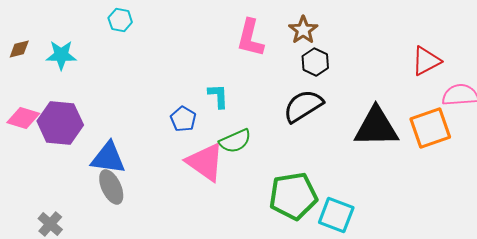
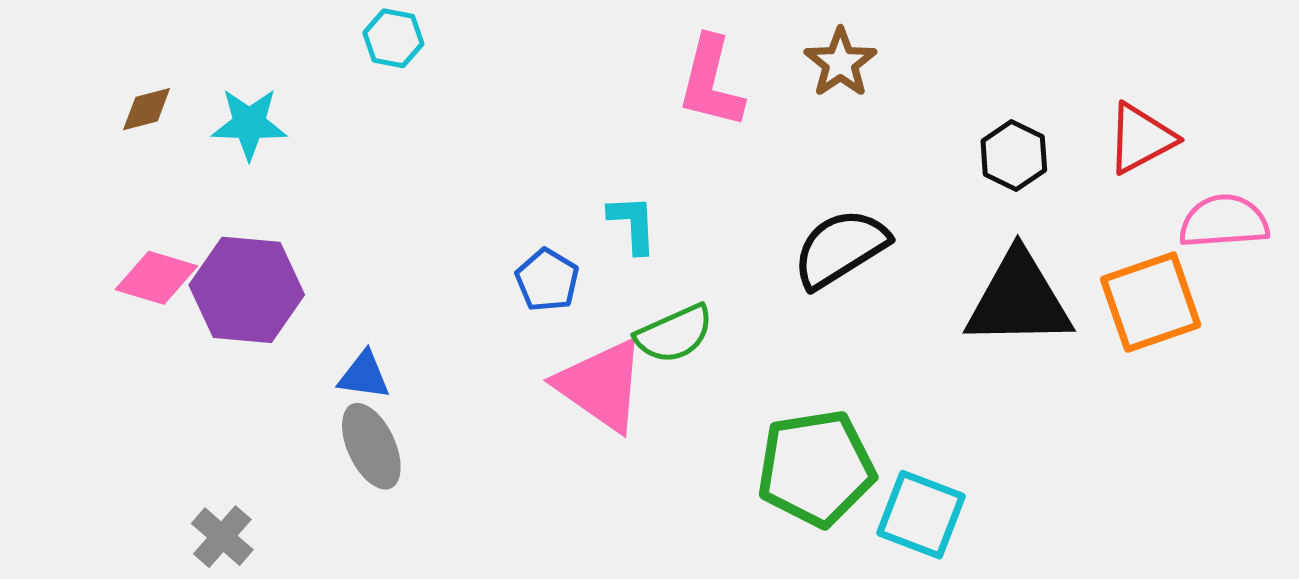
black hexagon: (315, 62) -> (1014, 156), moved
blue triangle: (108, 158) -> (364, 375), size x0.6

